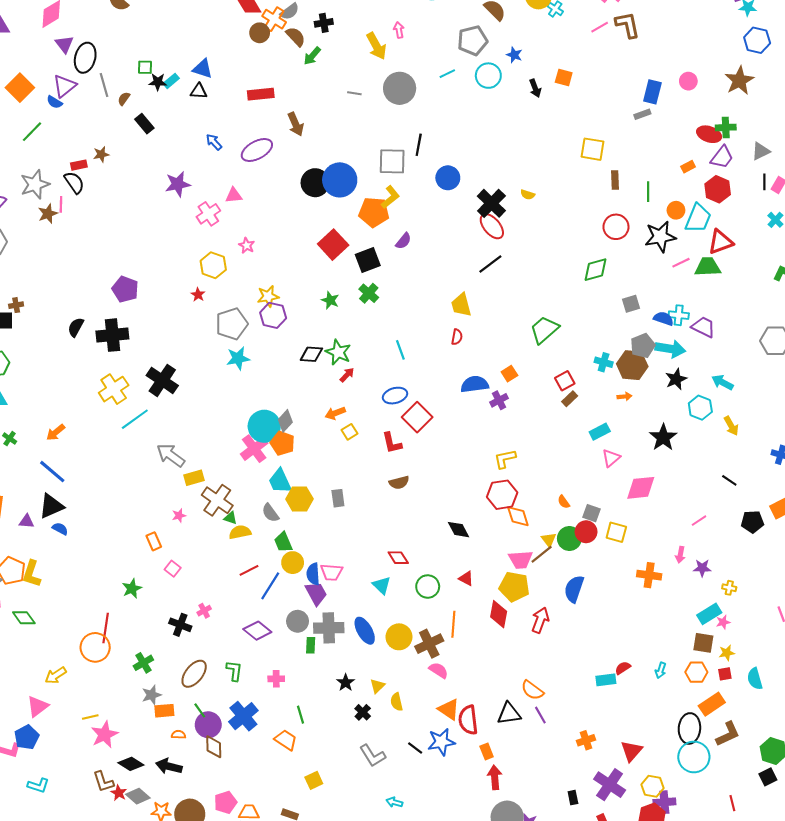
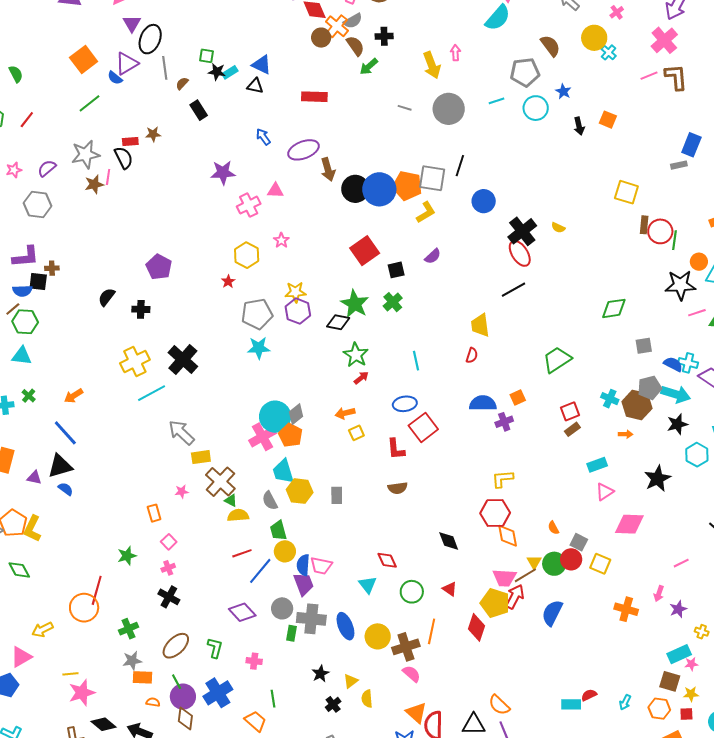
brown arrow: (296, 124) -> (328, 169), moved
orange pentagon: (374, 212) -> (407, 186), moved
red circle: (616, 227) -> (660, 231), moved
black square: (368, 260) -> (396, 270), size x0.7
green star: (330, 300) -> (355, 304), size x1.6
black cross: (112, 335) -> (141, 309), size x0.6
black diamond: (311, 354) -> (338, 322), moved
purple star: (702, 568) -> (678, 609), turned -30
pink cross: (204, 611) -> (168, 568), moved
red arrow: (540, 620) -> (515, 597), moved

